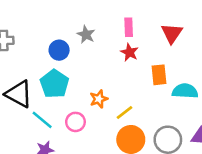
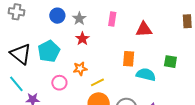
red triangle: (172, 33) -> (144, 29), turned 42
blue circle: (59, 50) -> (57, 16), moved
red star: (129, 52) -> (82, 39), moved
cyan line: (42, 120) -> (16, 84), moved

